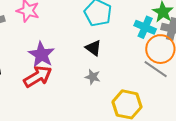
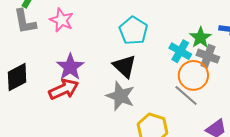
black triangle: (93, 48) -> (125, 66), size x1.4
gray star: (93, 77) -> (120, 96), size x1.8

